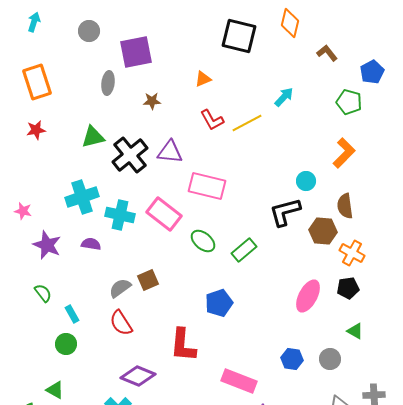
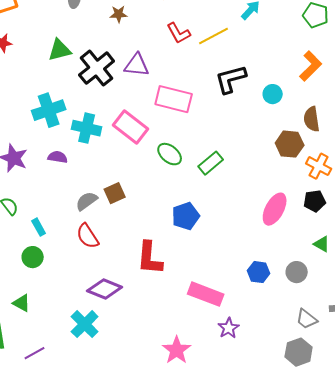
black L-shape: (285, 212) -> (231, 79), moved

